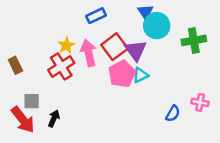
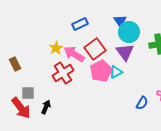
purple triangle: (136, 50) -> (125, 52), moved
pink arrow: (89, 53) -> (74, 54), turned -45
red cross: (61, 66) -> (63, 73), moved

